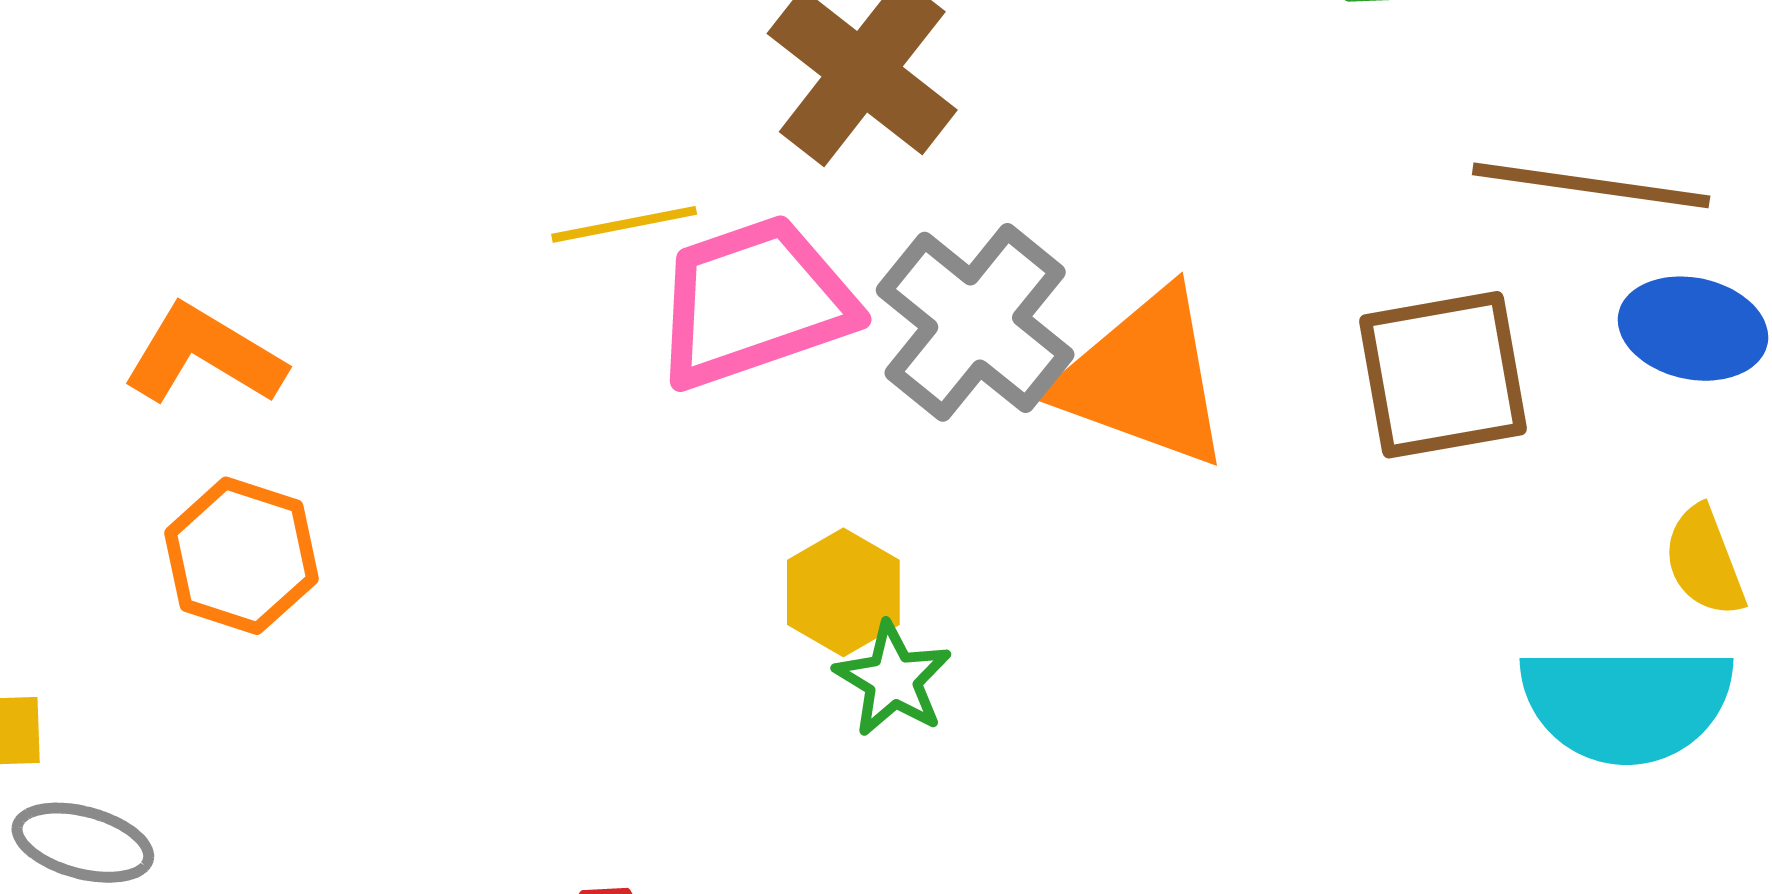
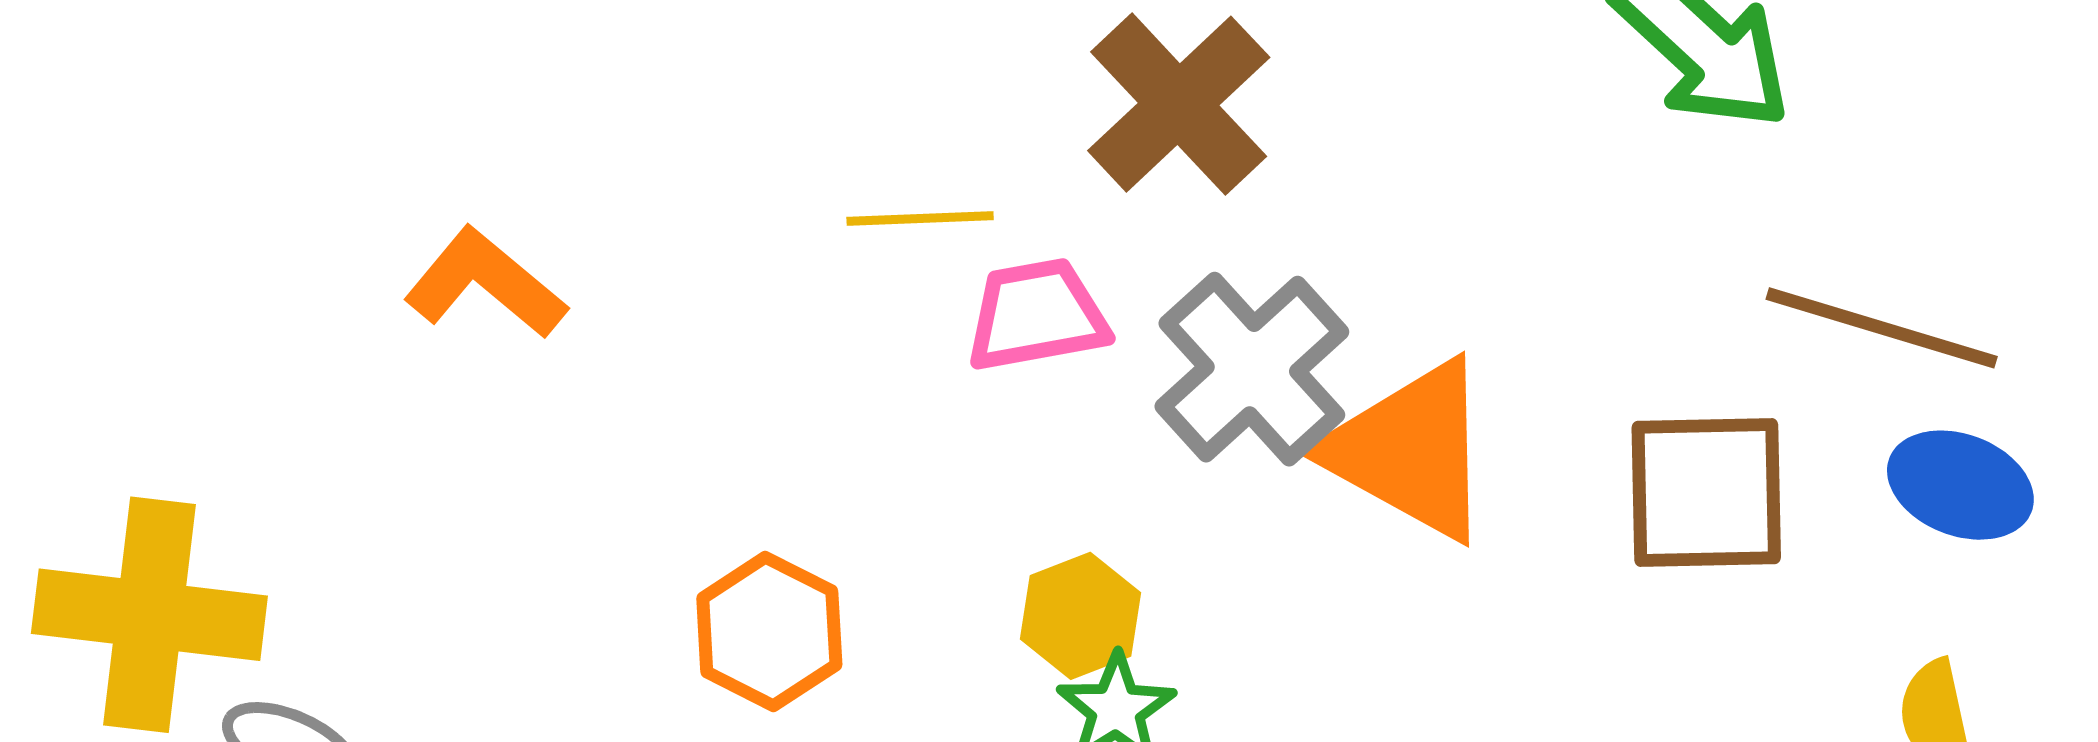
pink trapezoid: (754, 302) -> (1037, 315), size x0.7
orange hexagon: (241, 556) -> (769, 631), moved

